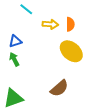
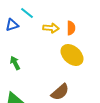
blue triangle: (15, 41) -> (12, 25), moved

